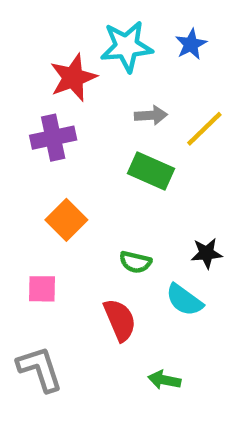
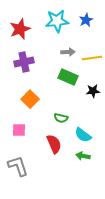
red star: (73, 78) -> (20, 29), moved
yellow line: (204, 129) -> (92, 58), turned 36
black star: (207, 253) -> (93, 91), moved
green arrow: (164, 380) -> (83, 156), moved

